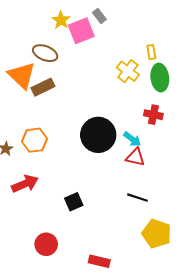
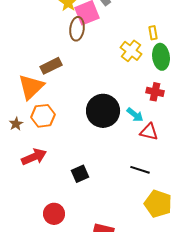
brown ellipse: (45, 53) -> (77, 29), moved, turned 75
orange triangle: (22, 75) -> (31, 87), moved, turned 32
red triangle: (135, 157) -> (149, 132), moved

